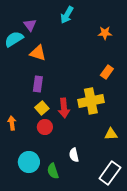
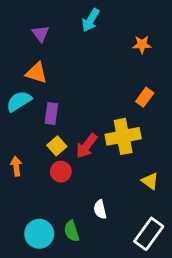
cyan semicircle: (14, 39) -> (19, 101), moved
orange triangle: (38, 53) -> (37, 73), moved
red arrow: (64, 108) -> (87, 146), turned 42
yellow triangle: (111, 134) -> (150, 181), turned 40
cyan circle: (29, 162) -> (39, 234), moved

